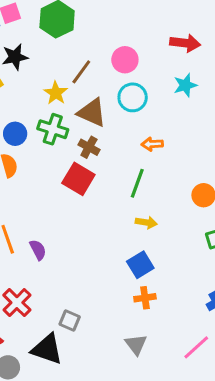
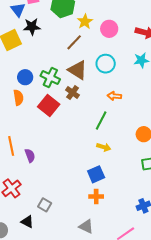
pink circle: (125, 60) -> (109, 29), moved
yellow star: (56, 93) -> (85, 22), moved
red square: (78, 179) -> (49, 106), moved
gray triangle: (136, 344) -> (86, 226), turned -35
black triangle: (47, 349) -> (27, 222), size x0.6

